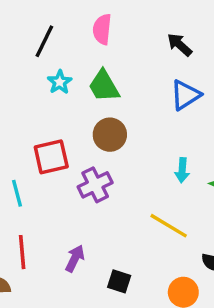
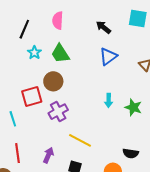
brown circle: (110, 135) -> (53, 81), moved
yellow line: (169, 226) -> (80, 140), moved

